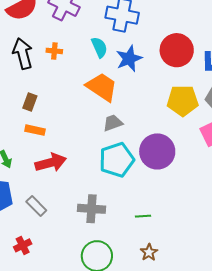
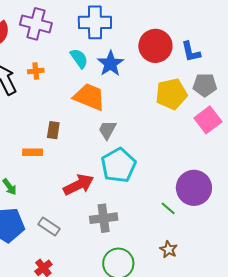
brown rectangle: (30, 102) -> (53, 130), moved
gray trapezoid: (113, 123) -> (107, 130), turned -30
purple circle: (157, 151) -> (194, 188), moved
red arrow: (51, 163) -> (79, 185), moved
green line: (143, 216) -> (168, 208), moved, turned 56

